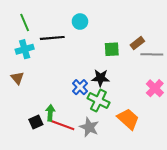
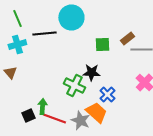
cyan circle: (80, 22) -> (71, 18), size x1.6
blue cross: (80, 87) -> (107, 94), moved
green cross: (98, 100) -> (74, 86), moved
orange trapezoid: (128, 119) -> (96, 112), moved

